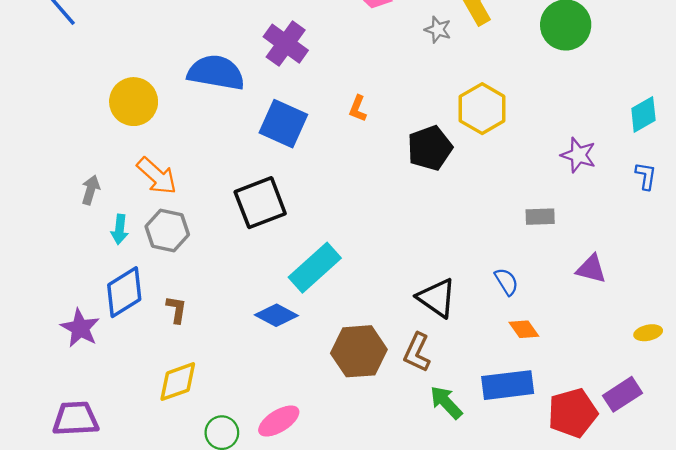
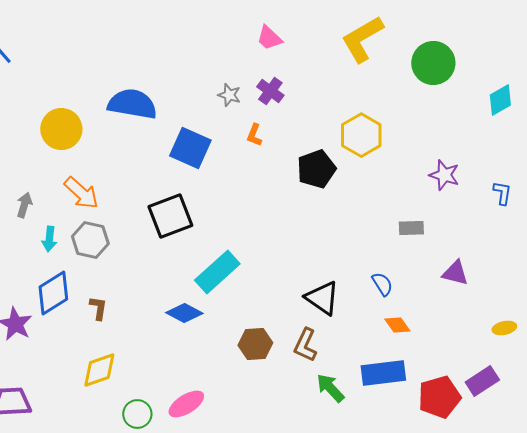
gray star: (438, 30) -> (229, 95), moved
purple cross: (286, 44) -> (270, 91), moved, size x0.7
cyan diamond: (643, 114) -> (500, 100), moved
brown hexagon: (359, 351) -> (255, 344), size x0.7

